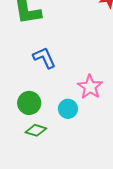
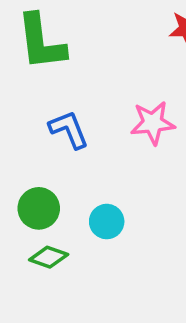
pink star: (90, 87) -> (153, 123), moved, turned 30

